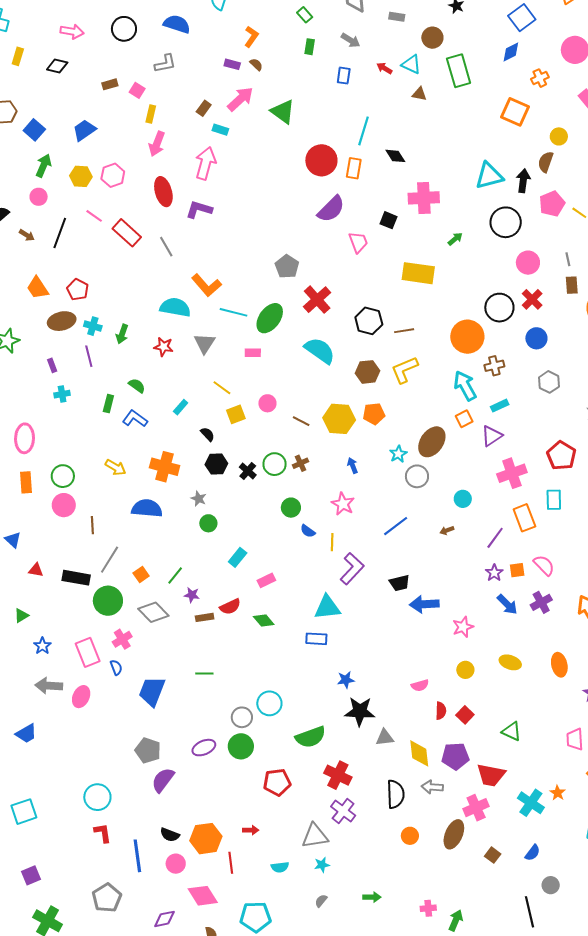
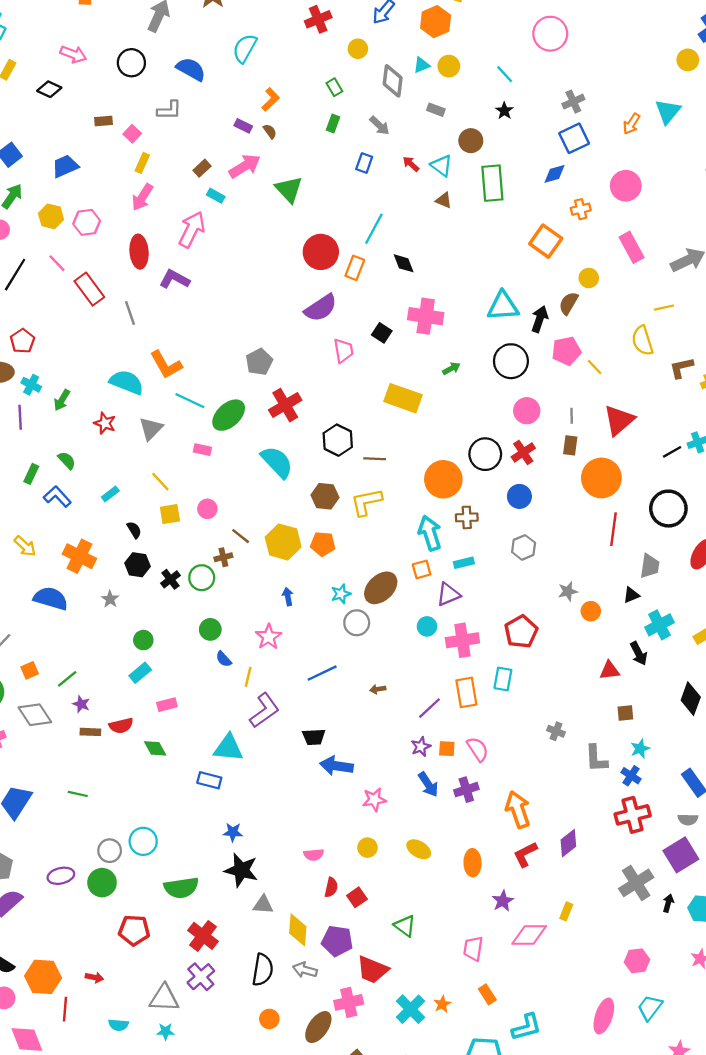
brown cross: (300, 463) -> (223, 557), moved
cyan circle: (463, 499) -> (427, 626), moved
green circle: (208, 523) -> (143, 640), moved

